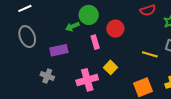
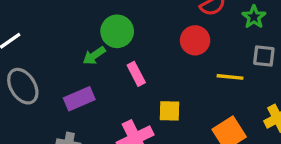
red circle: (115, 29) -> (195, 40), moved
yellow square: (110, 67) -> (169, 111), turned -32

